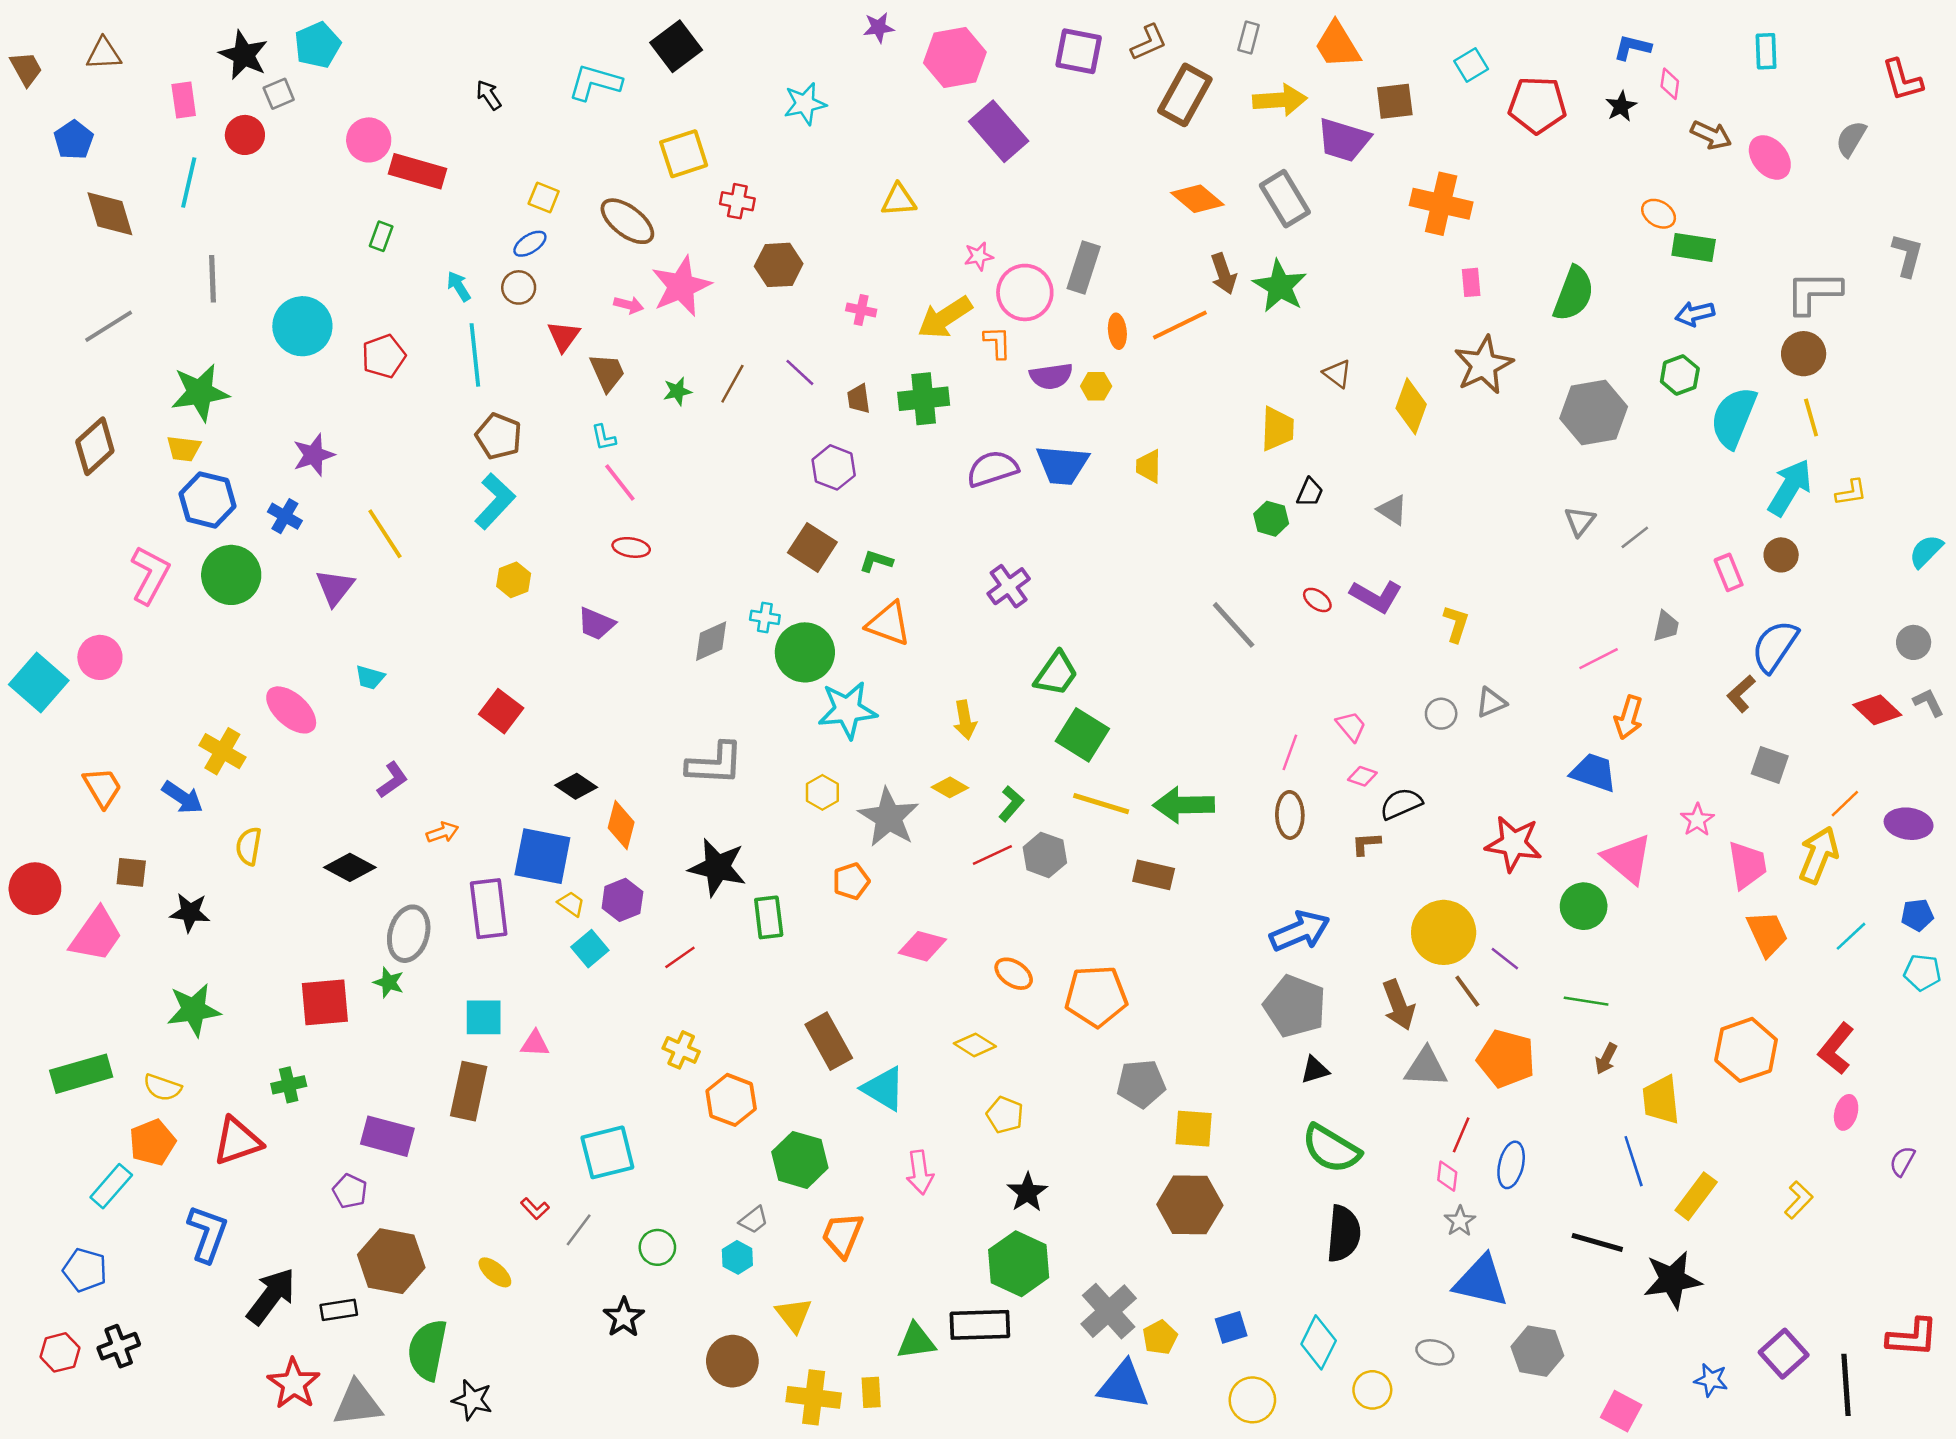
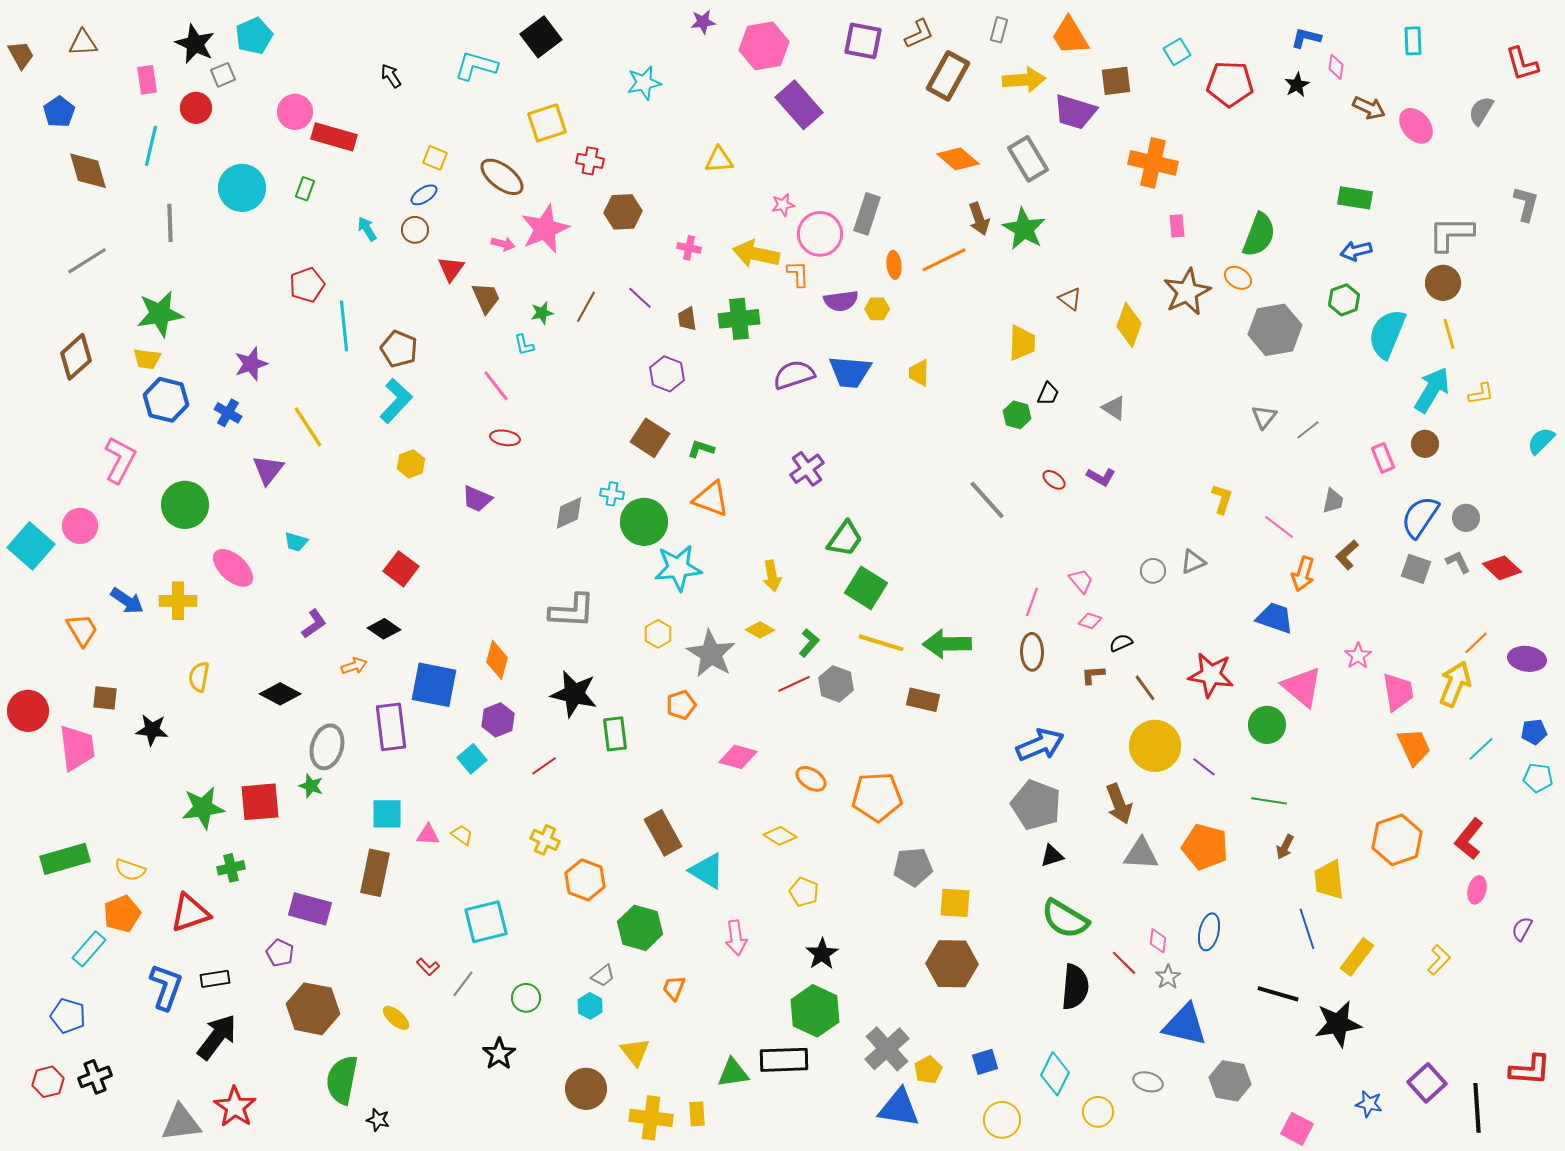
orange ellipse: (1659, 214) -> (1238, 278), moved
yellow arrow: (945, 317) -> (756, 254), turned 45
cyan circle: (302, 326) -> (242, 188), moved
cyan line: (475, 355) -> (344, 326), moved
cyan L-shape: (604, 437) -> (524, 345), moved
green circle: (231, 575) -> (185, 505), moved
purple L-shape: (1376, 596) -> (1101, 477), size x0.7
yellow L-shape: (1456, 624) -> (1222, 499), moved
gray circle: (1914, 642) -> (1466, 518), moved
pink line: (1599, 659) -> (1279, 527), turned 64
brown L-shape: (1741, 694) -> (1347, 555), moved
gray L-shape: (1929, 702) -> (1458, 562), moved
yellow cross: (222, 751) -> (178, 601), turned -30
gray square: (1770, 765) -> (1416, 569), moved
black diamond: (576, 786) -> (384, 629), moved
blue arrow: (182, 797) -> (127, 601), moved
black semicircle: (1401, 804) -> (1121, 643), size x0.7
yellow trapezoid: (571, 904) -> (462, 835), moved
pink trapezoid: (96, 935) -> (77, 748), turned -42
brown line: (1467, 991) -> (1145, 688), moved
green star: (194, 1010) -> (203, 808), moved
red line: (1461, 1135) -> (1124, 963), moved, turned -68
orange trapezoid: (842, 1235) -> (674, 988), size x0.7
black rectangle: (339, 1310) -> (215, 979), moved
black star: (472, 1400) -> (378, 1120), size x0.7
gray triangle: (357, 1404) -> (181, 1123), moved

